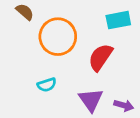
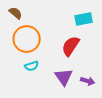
orange circle: (58, 37) -> (27, 39), moved

